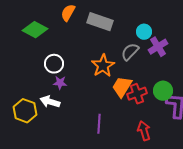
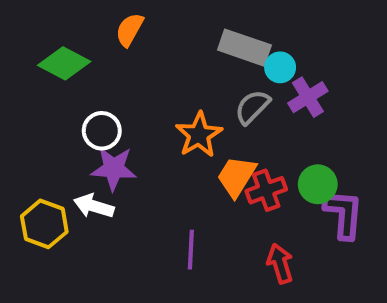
gray rectangle: (100, 22) -> (244, 48), moved
purple star: (60, 83) -> (114, 168), size x1.6

